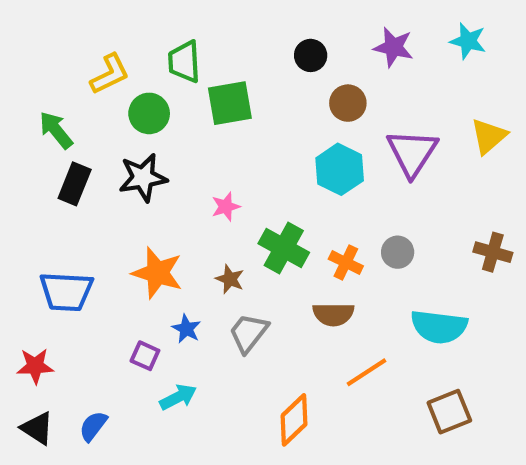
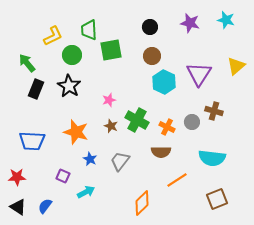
brown circle: (348, 103) -> (152, 56), moved
black star: (143, 178) -> (69, 86), turned -30
brown cross: (493, 252) -> (214, 111), moved
brown star: (230, 279) -> (111, 126), moved
purple square: (145, 356) -> (63, 176), moved

